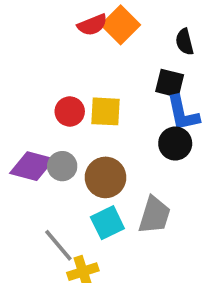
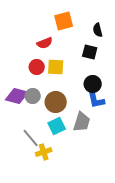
red semicircle: (92, 25) -> (45, 43), moved
orange square: (121, 25) -> (64, 21), turned 30
blue L-shape: (183, 113) -> (96, 99), moved

